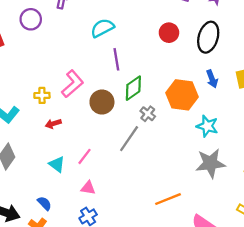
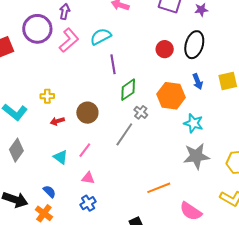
purple circle: (31, 19) -> (37, 29), size x1.5
red circle: (169, 33) -> (165, 49), moved
pink L-shape: (72, 84) -> (69, 40), moved
brown circle: (102, 102) -> (87, 113), moved

